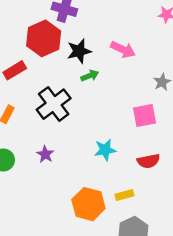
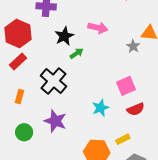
red hexagon: (44, 38) -> (18, 33), moved
pink square: (145, 116) -> (126, 86), moved
purple star: (45, 154) -> (55, 121), size x1.6

